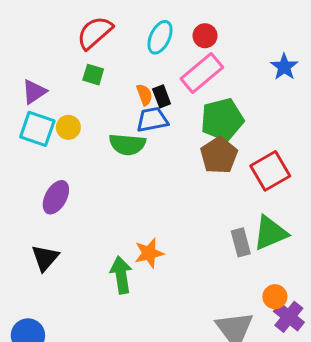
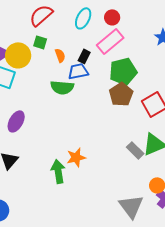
orange semicircle: (144, 95) -> (60, 55), moved
black rectangle: (162, 96) -> (84, 56), turned 48
yellow circle: (68, 127) -> (18, 55), moved, size x1.6
gray rectangle: (241, 242) -> (135, 150), turned -30

